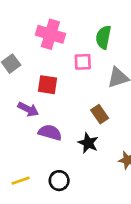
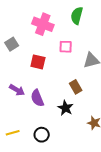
green semicircle: (103, 37) -> (77, 16), moved
purple arrow: (28, 109) -> (17, 90), moved
purple semicircle: (50, 132) -> (37, 98), turned -132

